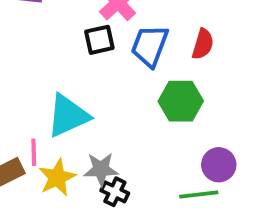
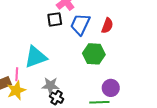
yellow star: (57, 177) -> (16, 90), moved

